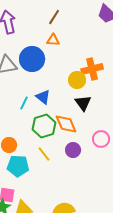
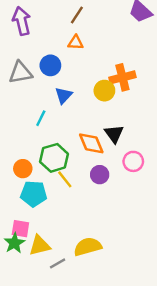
blue circle: (32, 59) -> (50, 65), size x0.7
blue triangle: (43, 97) -> (64, 95), moved, turned 35
black triangle: (83, 103) -> (114, 134), moved
green hexagon: (44, 126) -> (54, 158), moved

